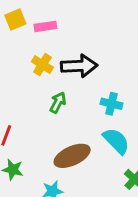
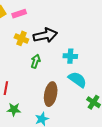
brown ellipse: (72, 156) -> (51, 94), turned -45

